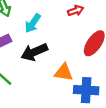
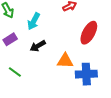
black arrow: (34, 52) -> (38, 46), size x0.7

